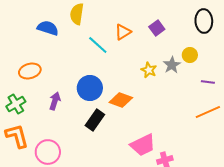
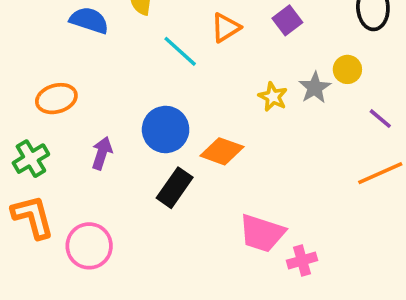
purple line: (208, 82) -> (380, 119), turned 32
pink trapezoid: (143, 145) -> (262, 233), turned 44

